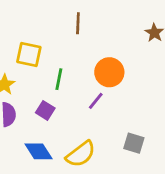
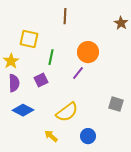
purple square: (45, 110) -> (41, 80), turned 32
gray square: (134, 143) -> (116, 104), moved
blue diamond: (38, 151) -> (23, 110), moved, turned -30

